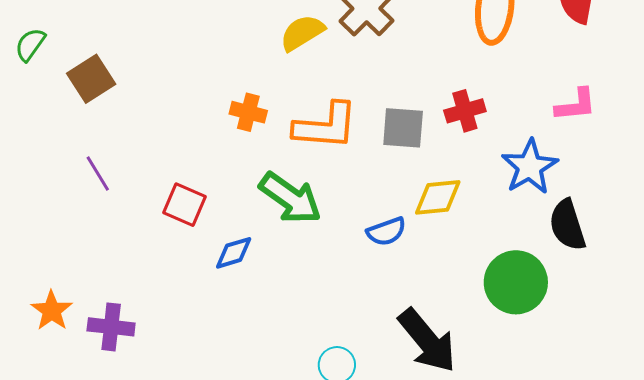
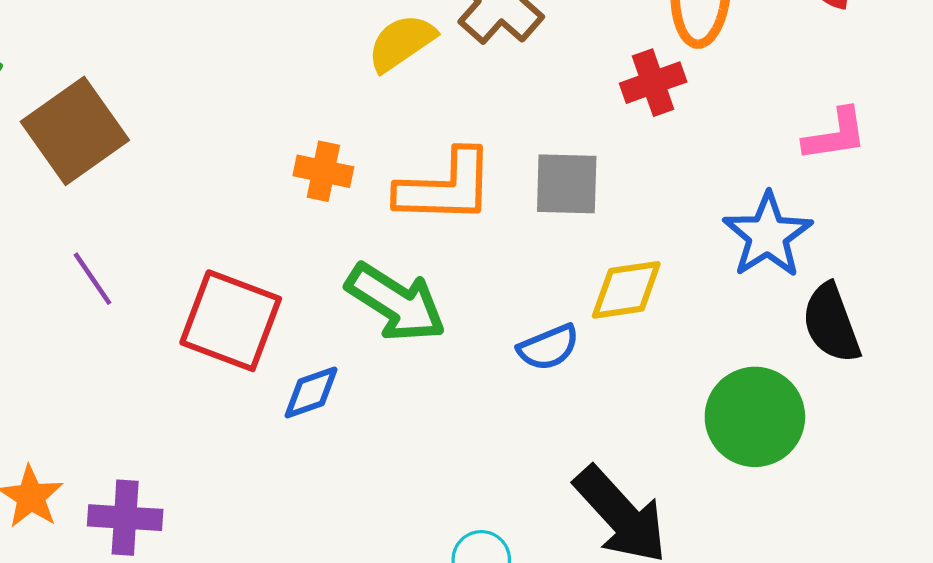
brown square: (91, 79) -> (75, 131), size x1.4
red cross: (465, 111) -> (653, 83), moved
red square: (185, 205) -> (231, 321), size x1.5

